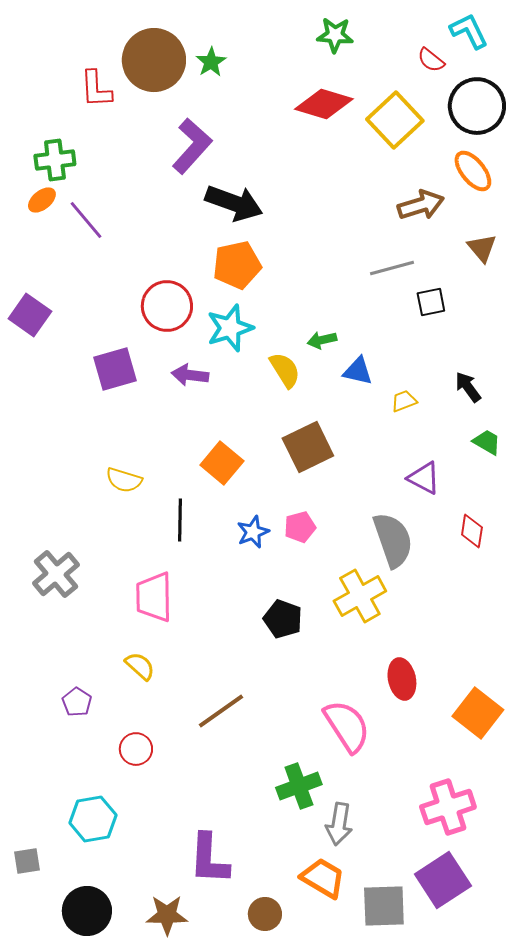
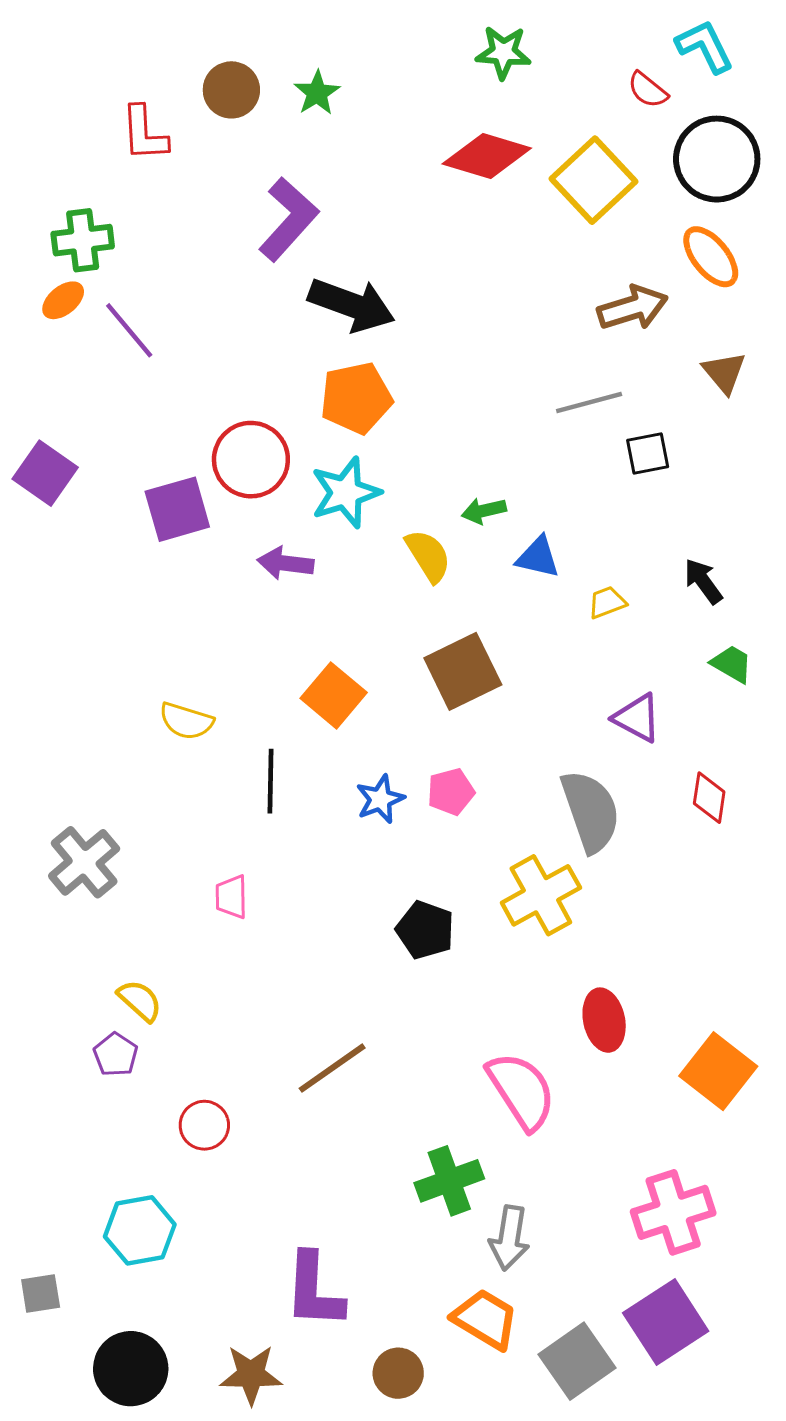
brown circle: (154, 60) -> (231, 90), size x0.6
purple square: (115, 369) -> (177, 509), moved
pink trapezoid: (154, 597) -> (231, 897), size x0.6
yellow semicircle: (140, 666) -> (140, 1001), moved
gray square: (384, 906) -> (577, 1361), turned -33

